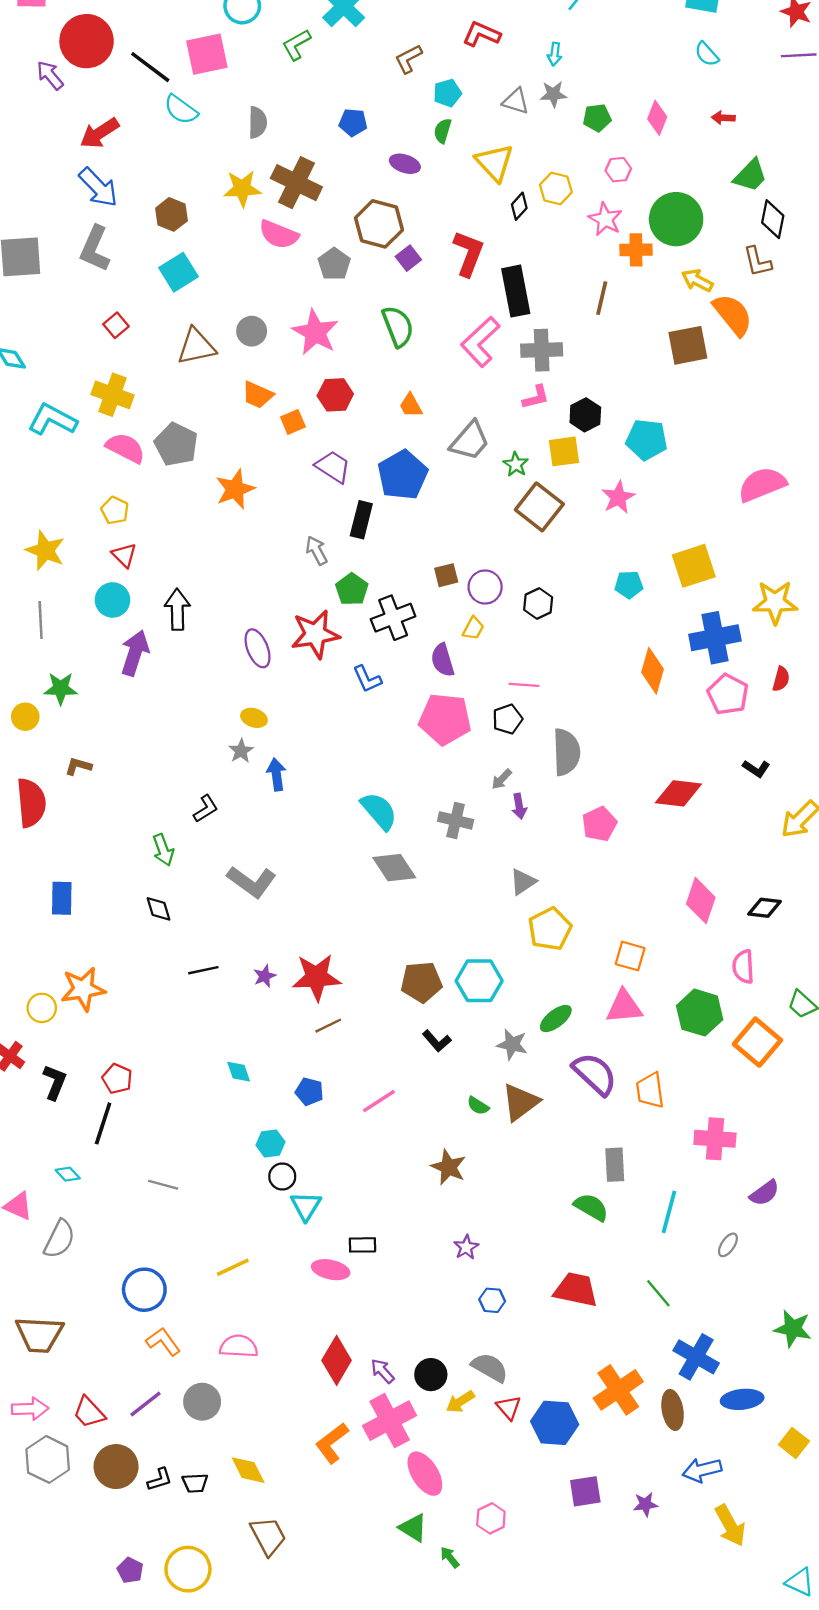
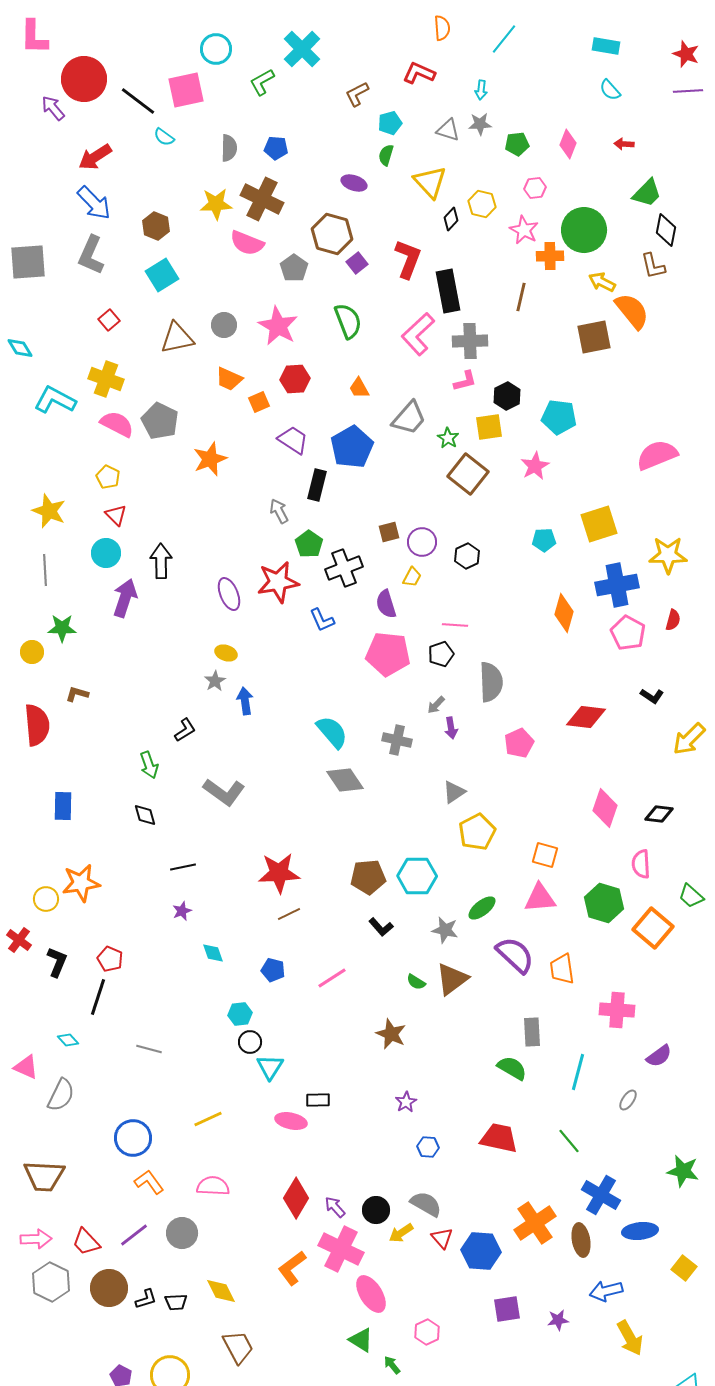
cyan semicircle: (181, 110) -> (164, 137), size x0.7
blue pentagon: (353, 122) -> (276, 148), moved
purple star: (265, 976) -> (182, 911), moved
pink cross: (390, 1421) -> (341, 1249), turned -36

